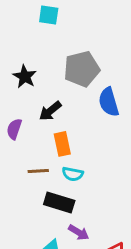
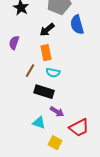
black arrow: (50, 111) -> (47, 30), moved
brown line: (38, 171) -> (30, 71), turned -56

